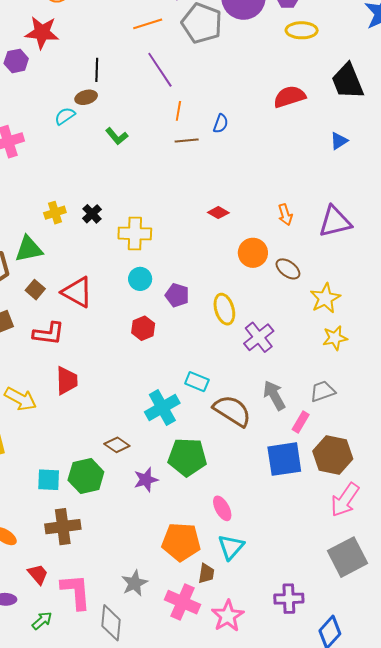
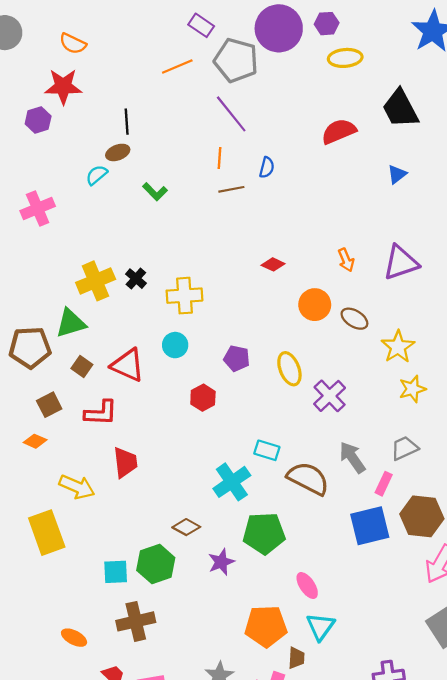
purple line: (160, 70) -> (231, 114), moved
yellow cross: (55, 213) -> (96, 281), size x1.6
cyan circle: (140, 279) -> (175, 345), moved

